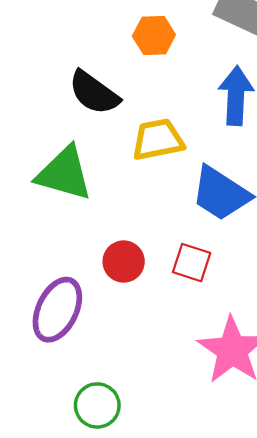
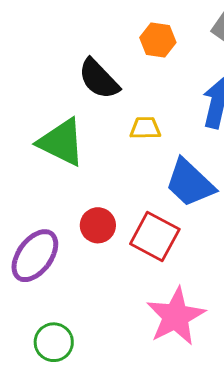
yellow trapezoid: (158, 140) -> (145, 128), size x0.7
red square: (192, 263) -> (155, 237), size x1.4

